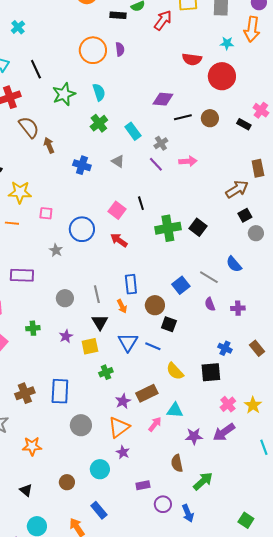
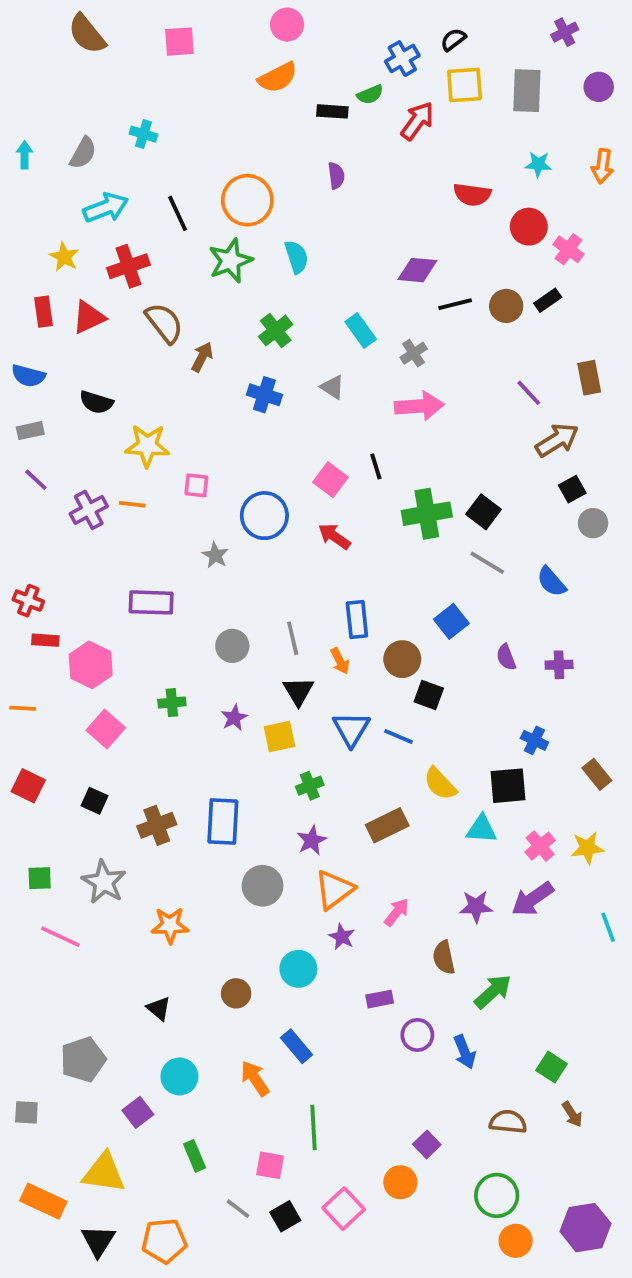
cyan cross: (18, 27) -> (144, 134), turned -32
orange arrow: (252, 29) -> (602, 166), moved, size x0.7
orange circle: (93, 50) -> (247, 200), moved
red circle: (222, 76) -> (529, 227), size x0.7
pink cross: (261, 110) -> (568, 249), moved
green cross: (99, 123) -> (276, 330), moved
black rectangle: (244, 124) -> (548, 300), moved, turned -64
brown arrow: (49, 145) -> (202, 357), turned 49
pink arrow: (188, 161) -> (419, 406), moved, size x1.4
purple line: (156, 164) -> (529, 393), moved
brown rectangle: (258, 168) -> (589, 378), moved
gray line: (209, 277) -> (487, 563), moved
brown rectangle: (257, 348) -> (597, 774), moved
purple star: (123, 401) -> (312, 840), moved
yellow star: (253, 405) -> (587, 848), turned 30
cyan triangle: (175, 410) -> (482, 829), moved
pink arrow: (155, 424) -> (397, 912), moved
green square: (246, 520) -> (551, 1067), moved

